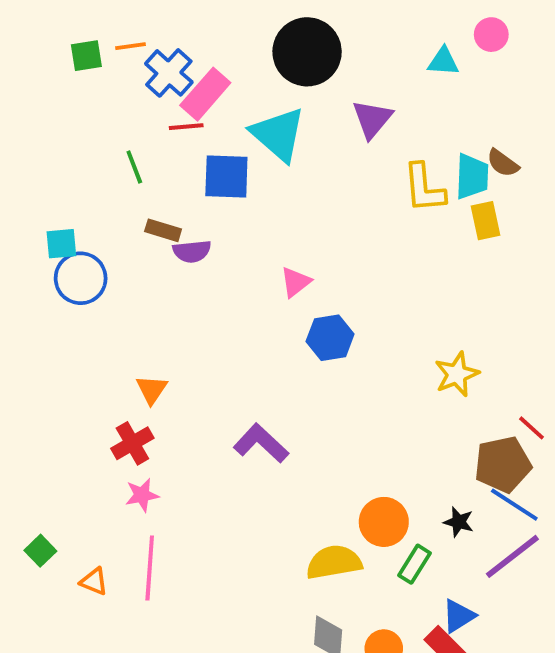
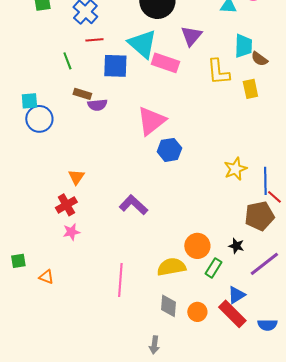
pink rectangle: (205, 94) -> (165, 63), moved, turned 68
cyan trapezoid: (472, 177) -> (243, 46), moved
pink triangle: (296, 282) -> (151, 121), size x1.8
blue line: (514, 505) -> (265, 181), moved, turned 56
green square: (40, 551) -> (18, 261), turned 35
pink line: (150, 568) -> (120, 280), moved

